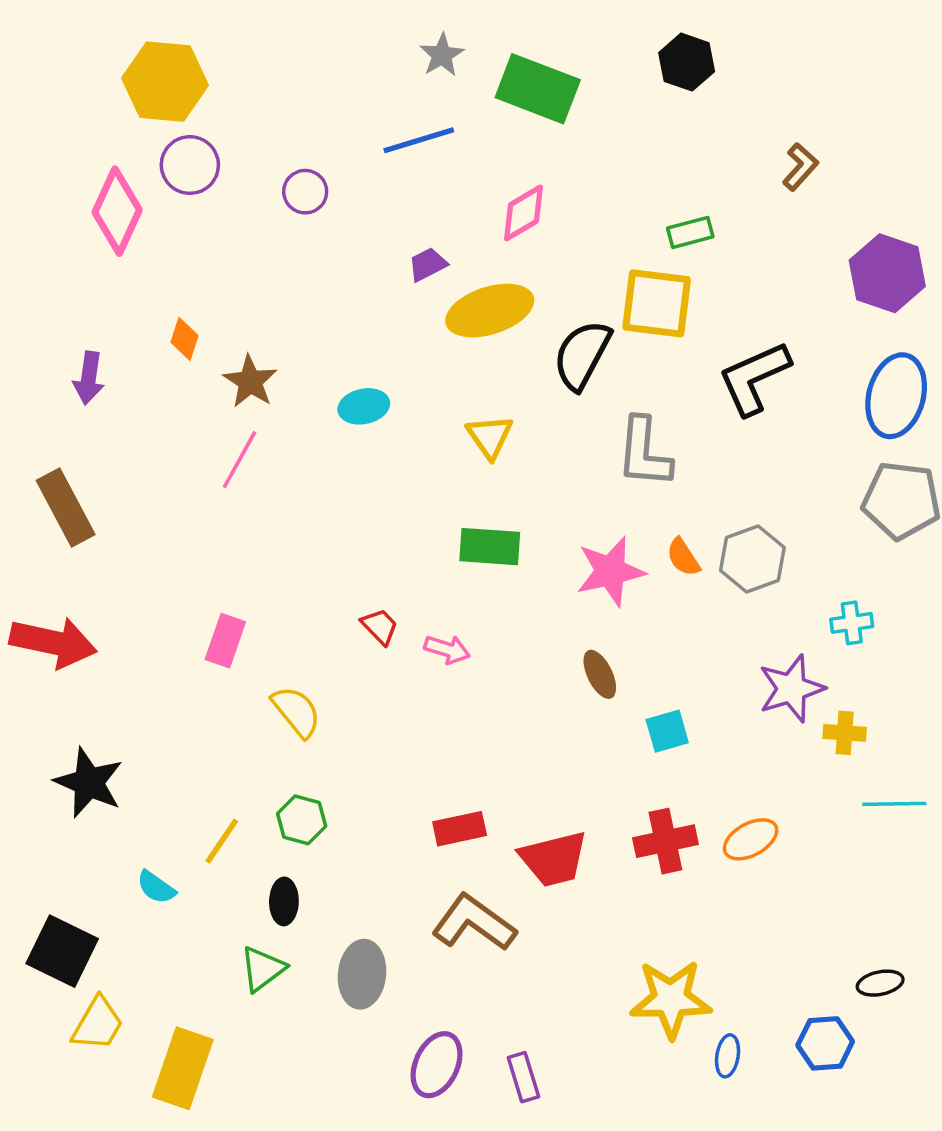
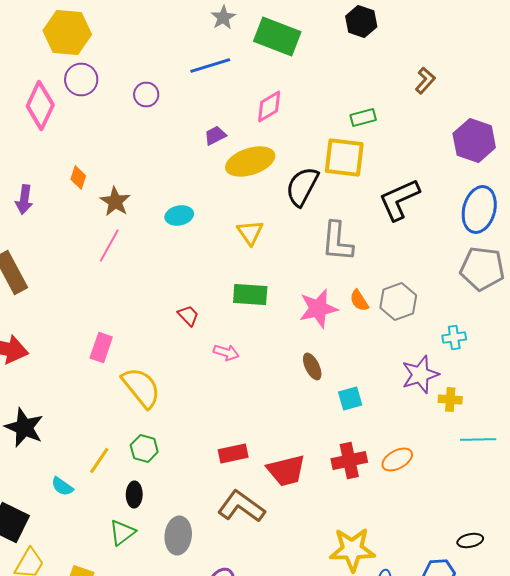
red trapezoid: (380, 626) -> (188, 316), moved
yellow semicircle: (296, 712) -> (141, 388), size x1.4

